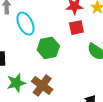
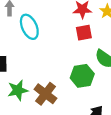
green hexagon: (48, 48) -> (82, 76), moved

